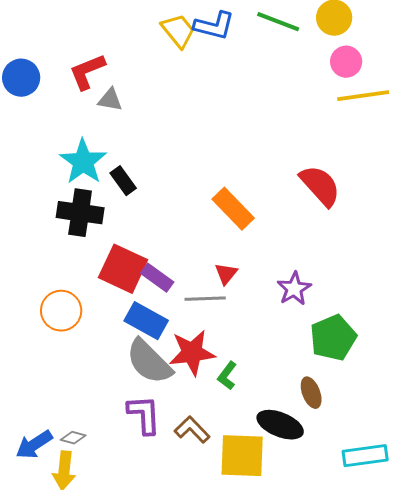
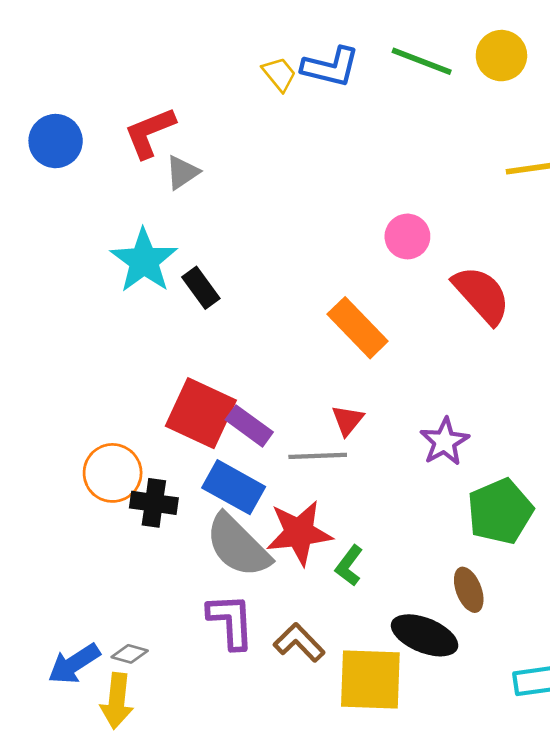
yellow trapezoid: (178, 31) -> (279, 74), size x0.7
pink circle: (346, 62) -> (407, 236), moved
gray triangle: (110, 100) -> (182, 172), turned -44
black cross: (80, 213) -> (154, 503), moved, size x0.7

